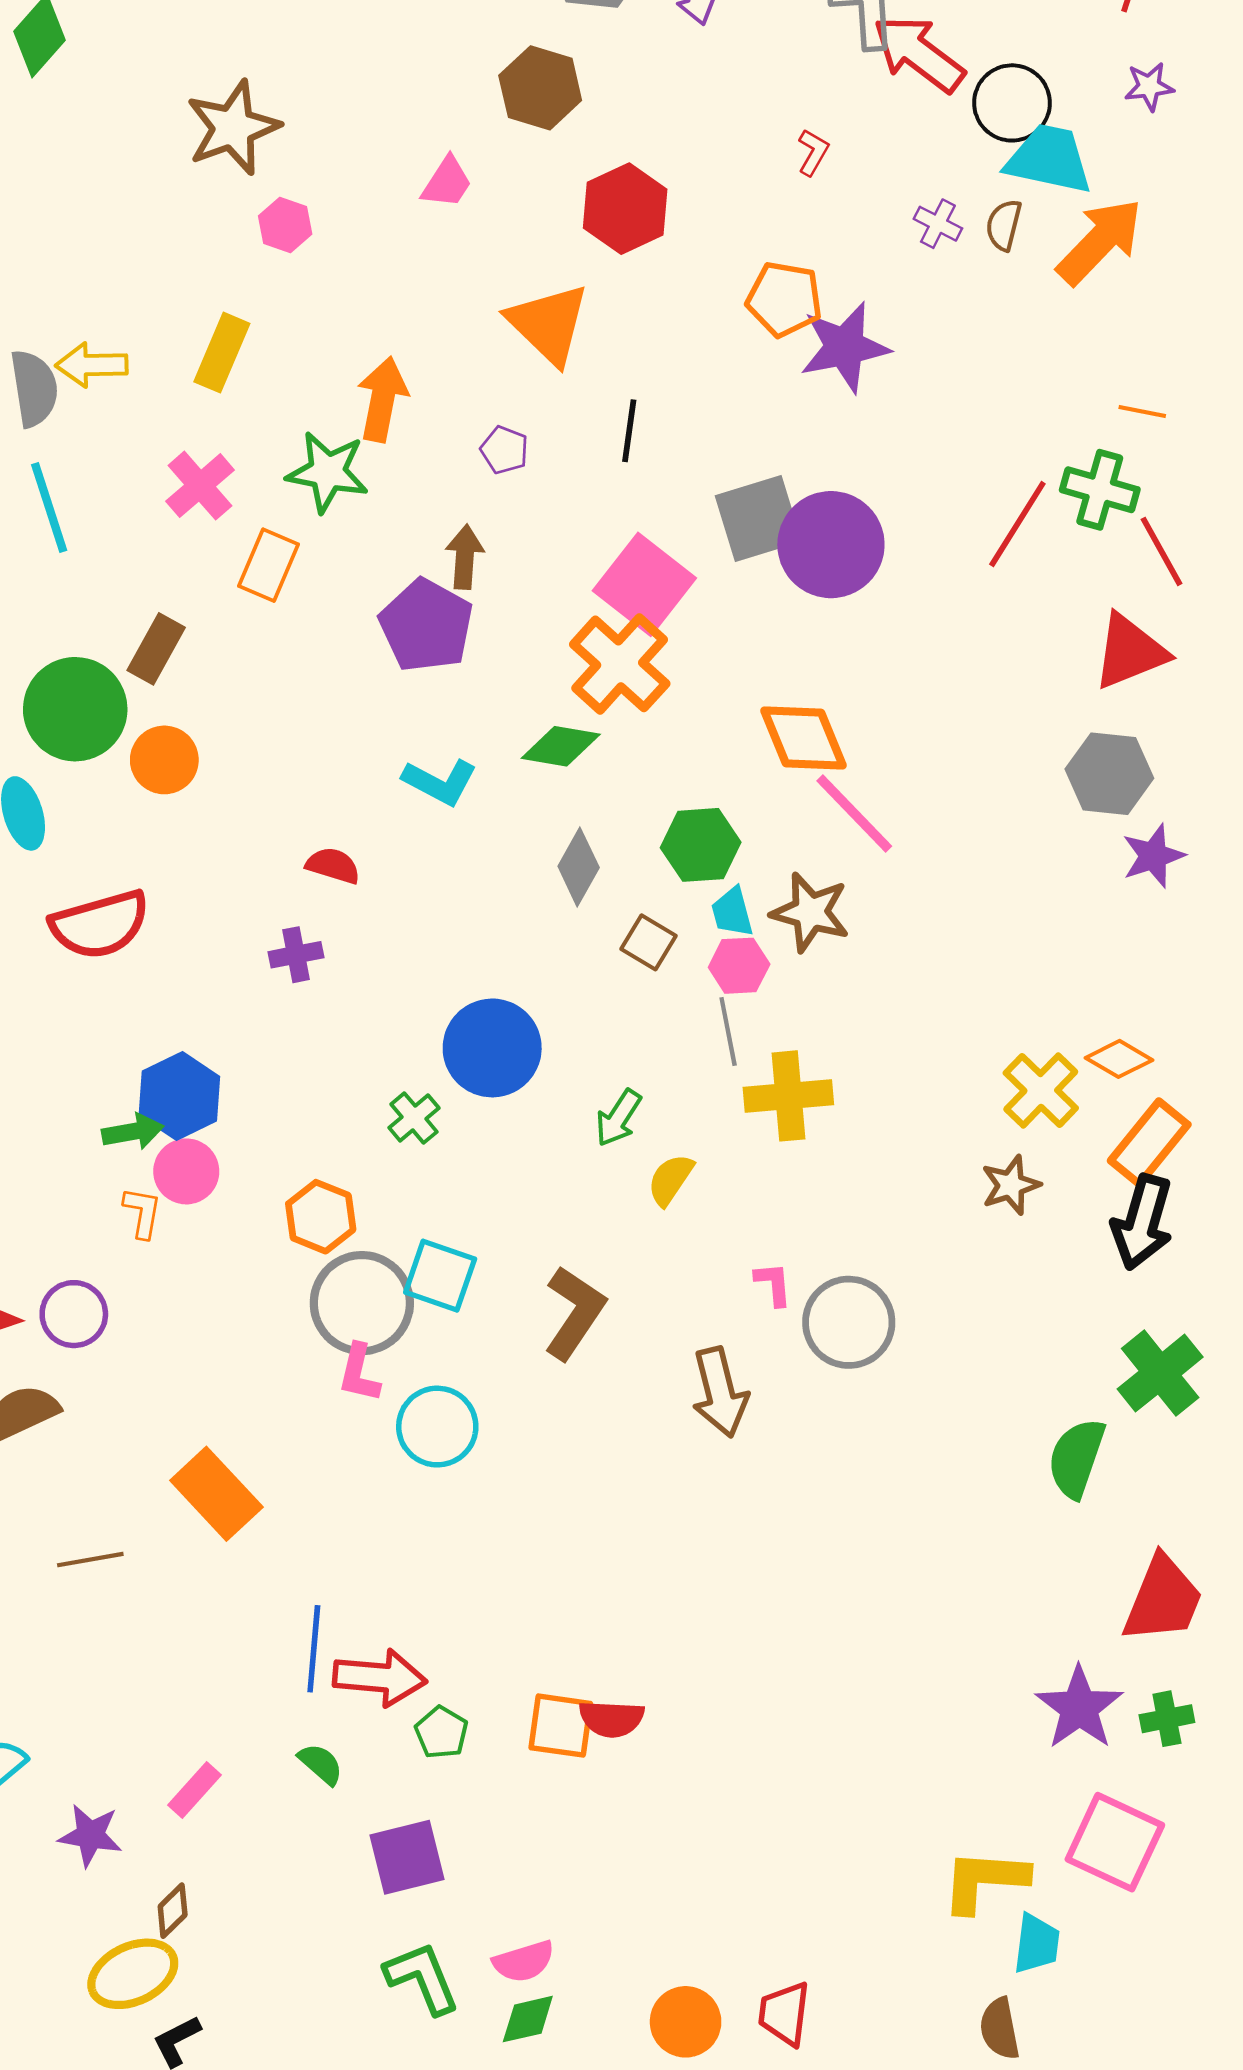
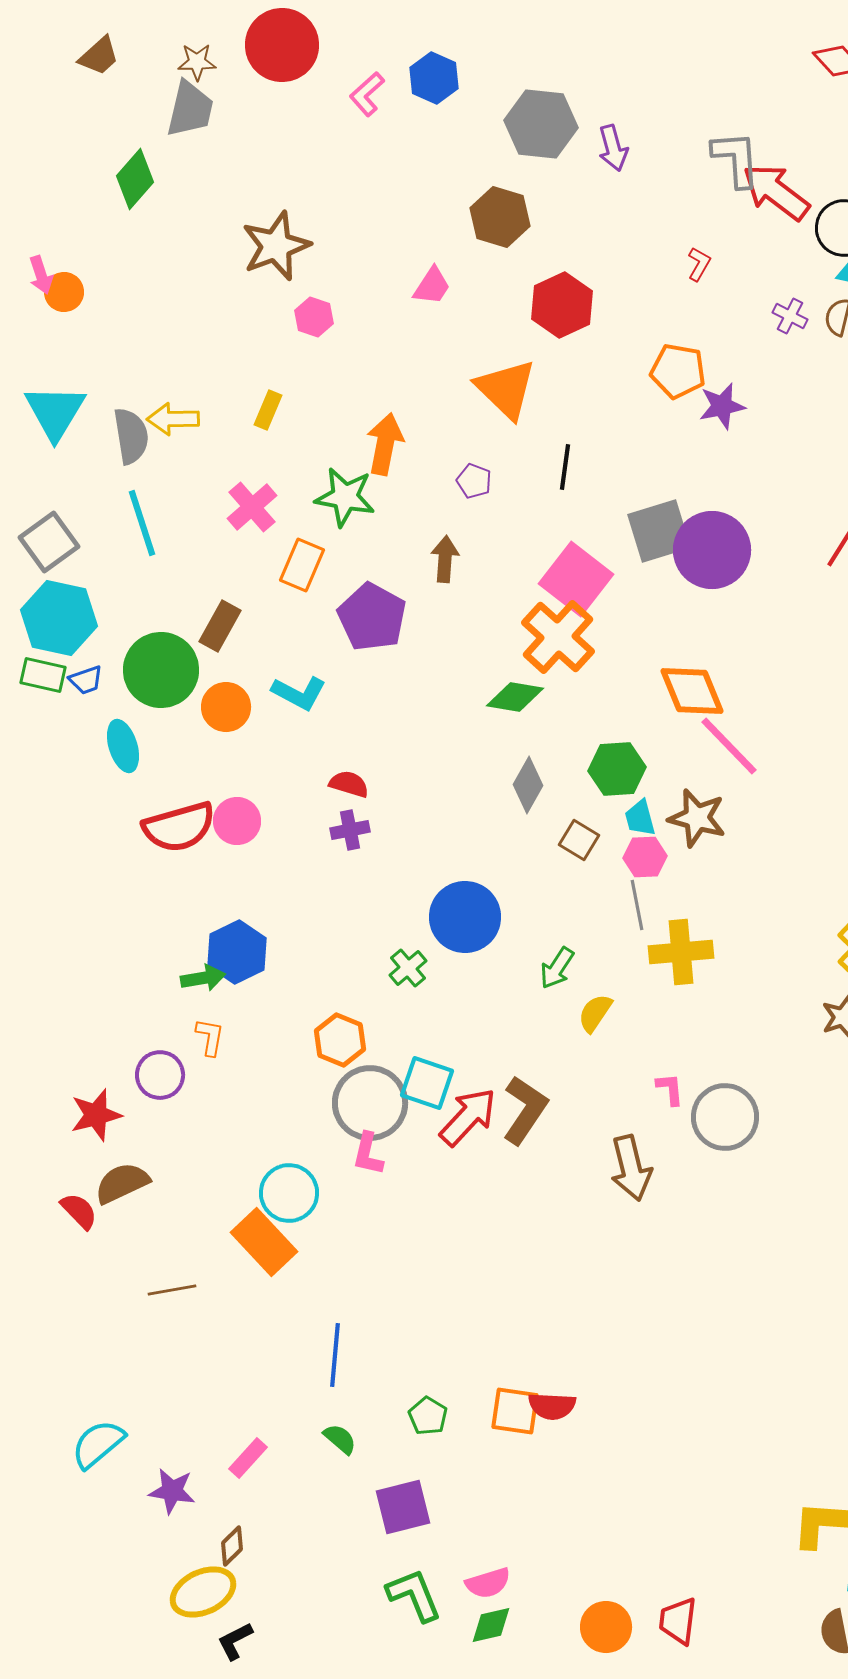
purple star: (845, 347) -> (722, 406), size x0.7
yellow rectangle: (222, 353) -> (268, 410), size x0.7
purple pentagon: (426, 626) -> (372, 617), moved
cyan L-shape: (440, 782) -> (299, 693), moved
purple cross: (296, 955) -> (350, 830), moved
pink circle: (186, 1171) -> (237, 821), moved
purple circle: (74, 1314) -> (160, 1075), moved
cyan circle: (437, 1427) -> (289, 1193), moved
red arrow: (380, 1678) -> (468, 1117), moved, turned -52

